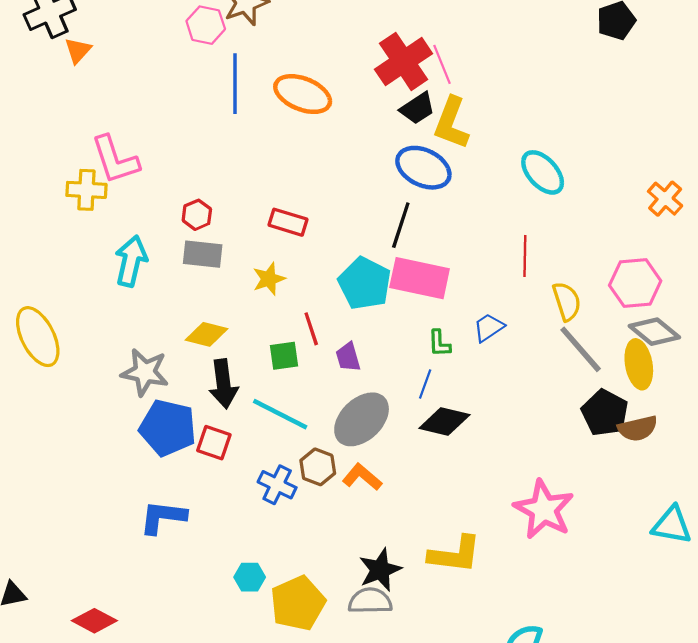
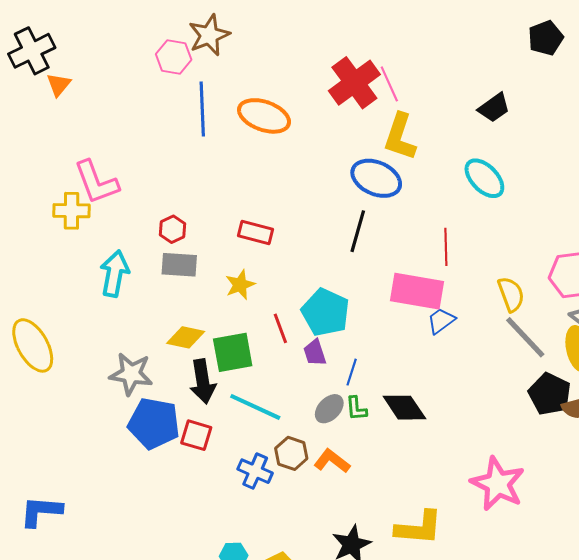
black trapezoid: (417, 108) -> (494, 108), moved
red line: (525, 256) -> (446, 247), moved
pink rectangle: (420, 278) -> (417, 291), moved
cyan pentagon: (365, 283) -> (325, 312), moved
green L-shape: (439, 343) -> (356, 408), moved
green square: (284, 356) -> (233, 352), moved, size x1.5
blue line: (425, 384) -> (352, 372), moved
gray ellipse: (362, 419) -> (329, 409), size x0.6
black diamond: (444, 421) -> (404, 408), turned 45
blue L-shape: (163, 517) -> (41, 511), moved

